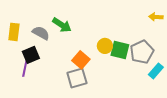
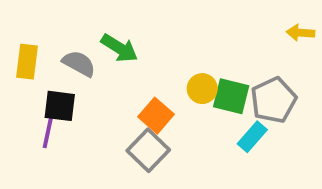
black square: (31, 55) -> (60, 106), turned 30
cyan rectangle: (156, 71) -> (252, 137), moved
gray square: (77, 78) -> (148, 150), turned -30

